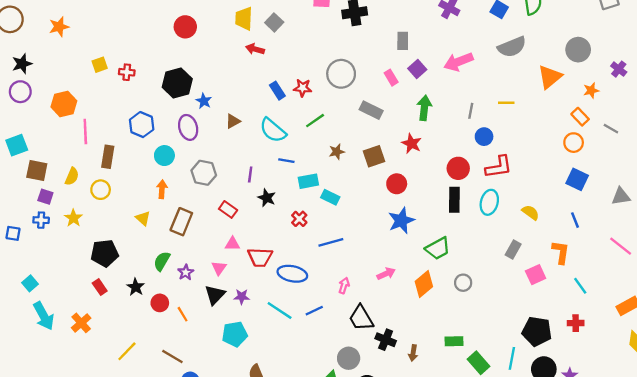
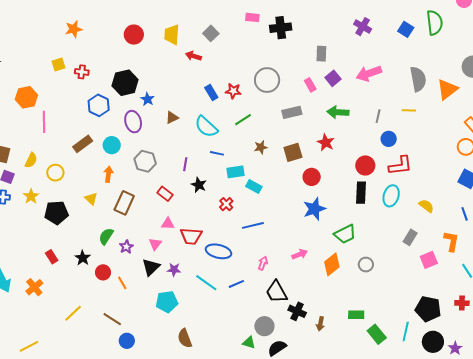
yellow trapezoid: (244, 19) -> (172, 35), moved
orange star: (59, 27) -> (74, 29), moved
gray semicircle: (512, 47) -> (418, 79), moved, turned -80
green arrow: (424, 108) -> (338, 112), turned -95
gray rectangle: (371, 110) -> (292, 112), turned -42
blue hexagon: (142, 125) -> (99, 105), moved
brown rectangle: (108, 157) -> (83, 144), moved, turned 42
black pentagon: (105, 253) -> (56, 213), moved

